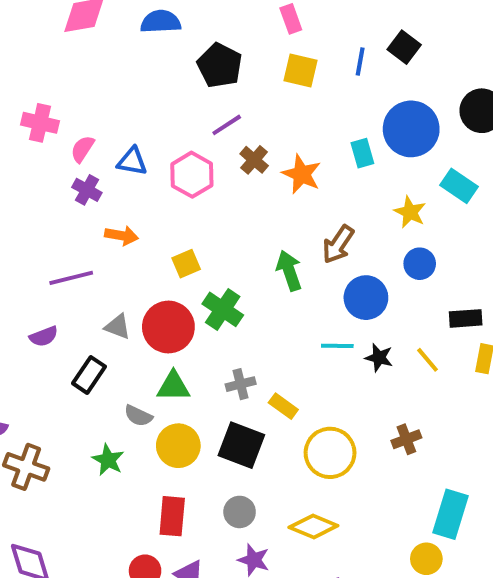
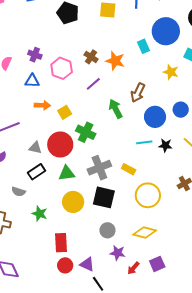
purple line: (227, 125) -> (93, 84), moved
blue triangle: (132, 161) -> (32, 81), moved
purple cross: (87, 190) -> (35, 55), moved
orange arrow: (122, 236) -> (42, 105), moved
blue circle: (420, 264) -> (181, 110), moved
black rectangle: (89, 375) -> (37, 172), moved, turned 30
gray cross: (241, 384) -> (99, 168), size x1.6
yellow rectangle: (283, 406) -> (129, 169), moved
gray semicircle: (138, 416) -> (18, 192), moved
red rectangle: (172, 516) -> (61, 243), moved

